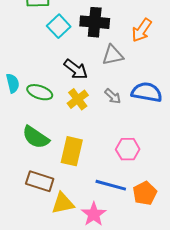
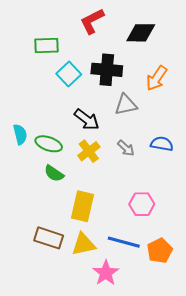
blue semicircle: (147, 92) -> (162, 144), size x0.7
green semicircle: (36, 137) -> (54, 173), moved, size x0.7
yellow triangle: (63, 203) -> (84, 244), moved

